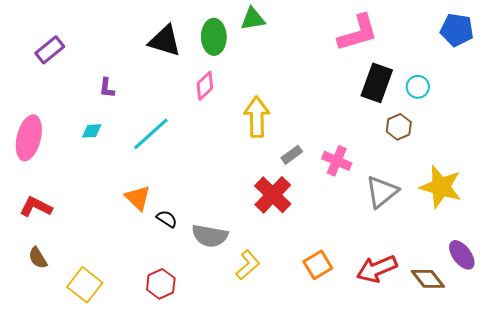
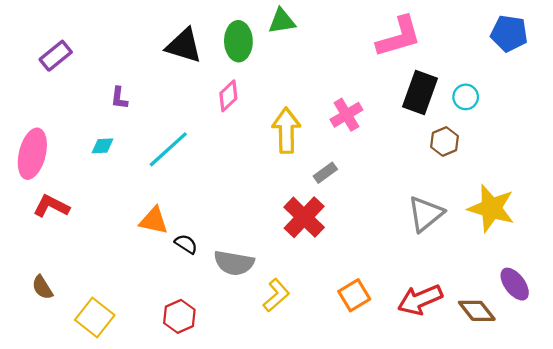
pink cross: (337, 161) -> (346, 115), moved, turned 36
orange triangle: (138, 198) -> (154, 221), turned -32
red L-shape: (36, 207) -> (51, 206), moved

